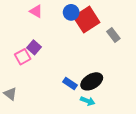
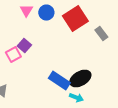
pink triangle: (36, 11) -> (26, 10), turned 32
blue circle: (71, 12) -> (46, 12), moved
blue rectangle: (70, 83) -> (59, 80), size x1.5

